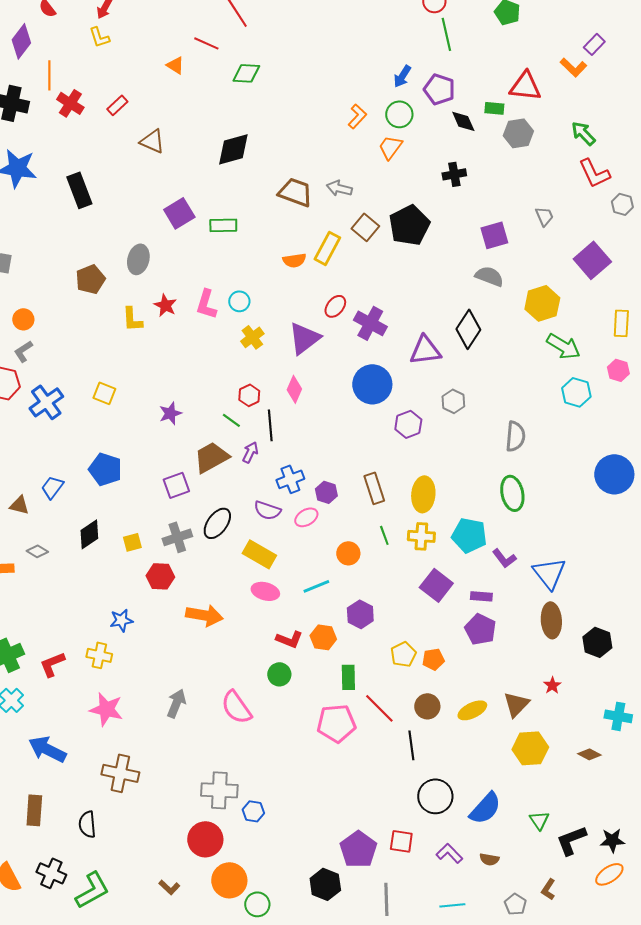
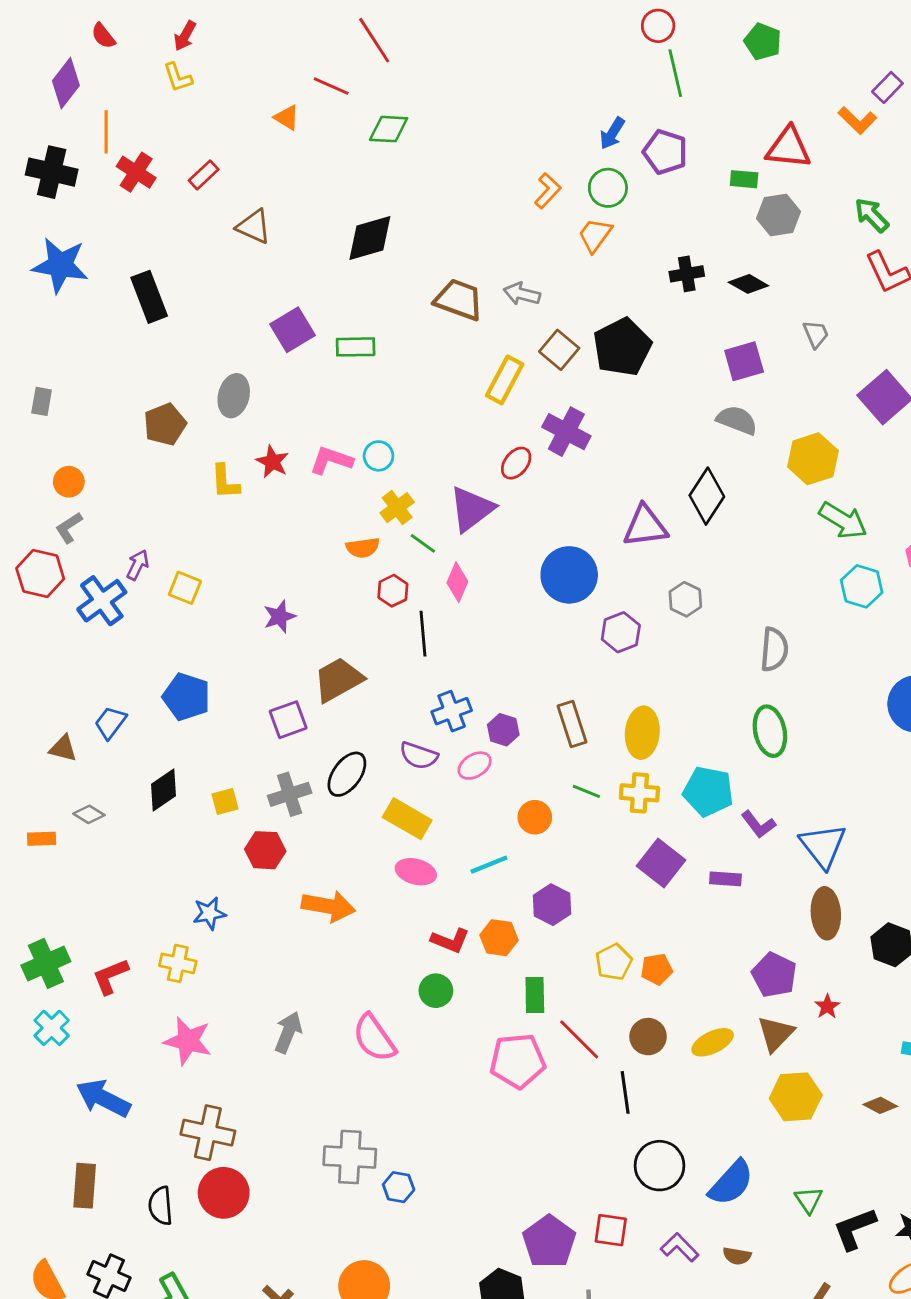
black diamond: (463, 121) -> (748, 284), moved, turned -36
orange semicircle: (294, 260) -> (363, 548), moved
pink L-shape: (206, 304) -> (331, 460), turned 92
purple cross: (370, 323) -> (566, 432), moved
green line: (231, 420) -> (423, 543), moved
purple arrow: (250, 452) -> (138, 565), moved
green line: (384, 535) -> (586, 791), turned -48
purple pentagon: (480, 629) -> (774, 975), moved
red circle: (205, 839) -> (224, 1193), moved

